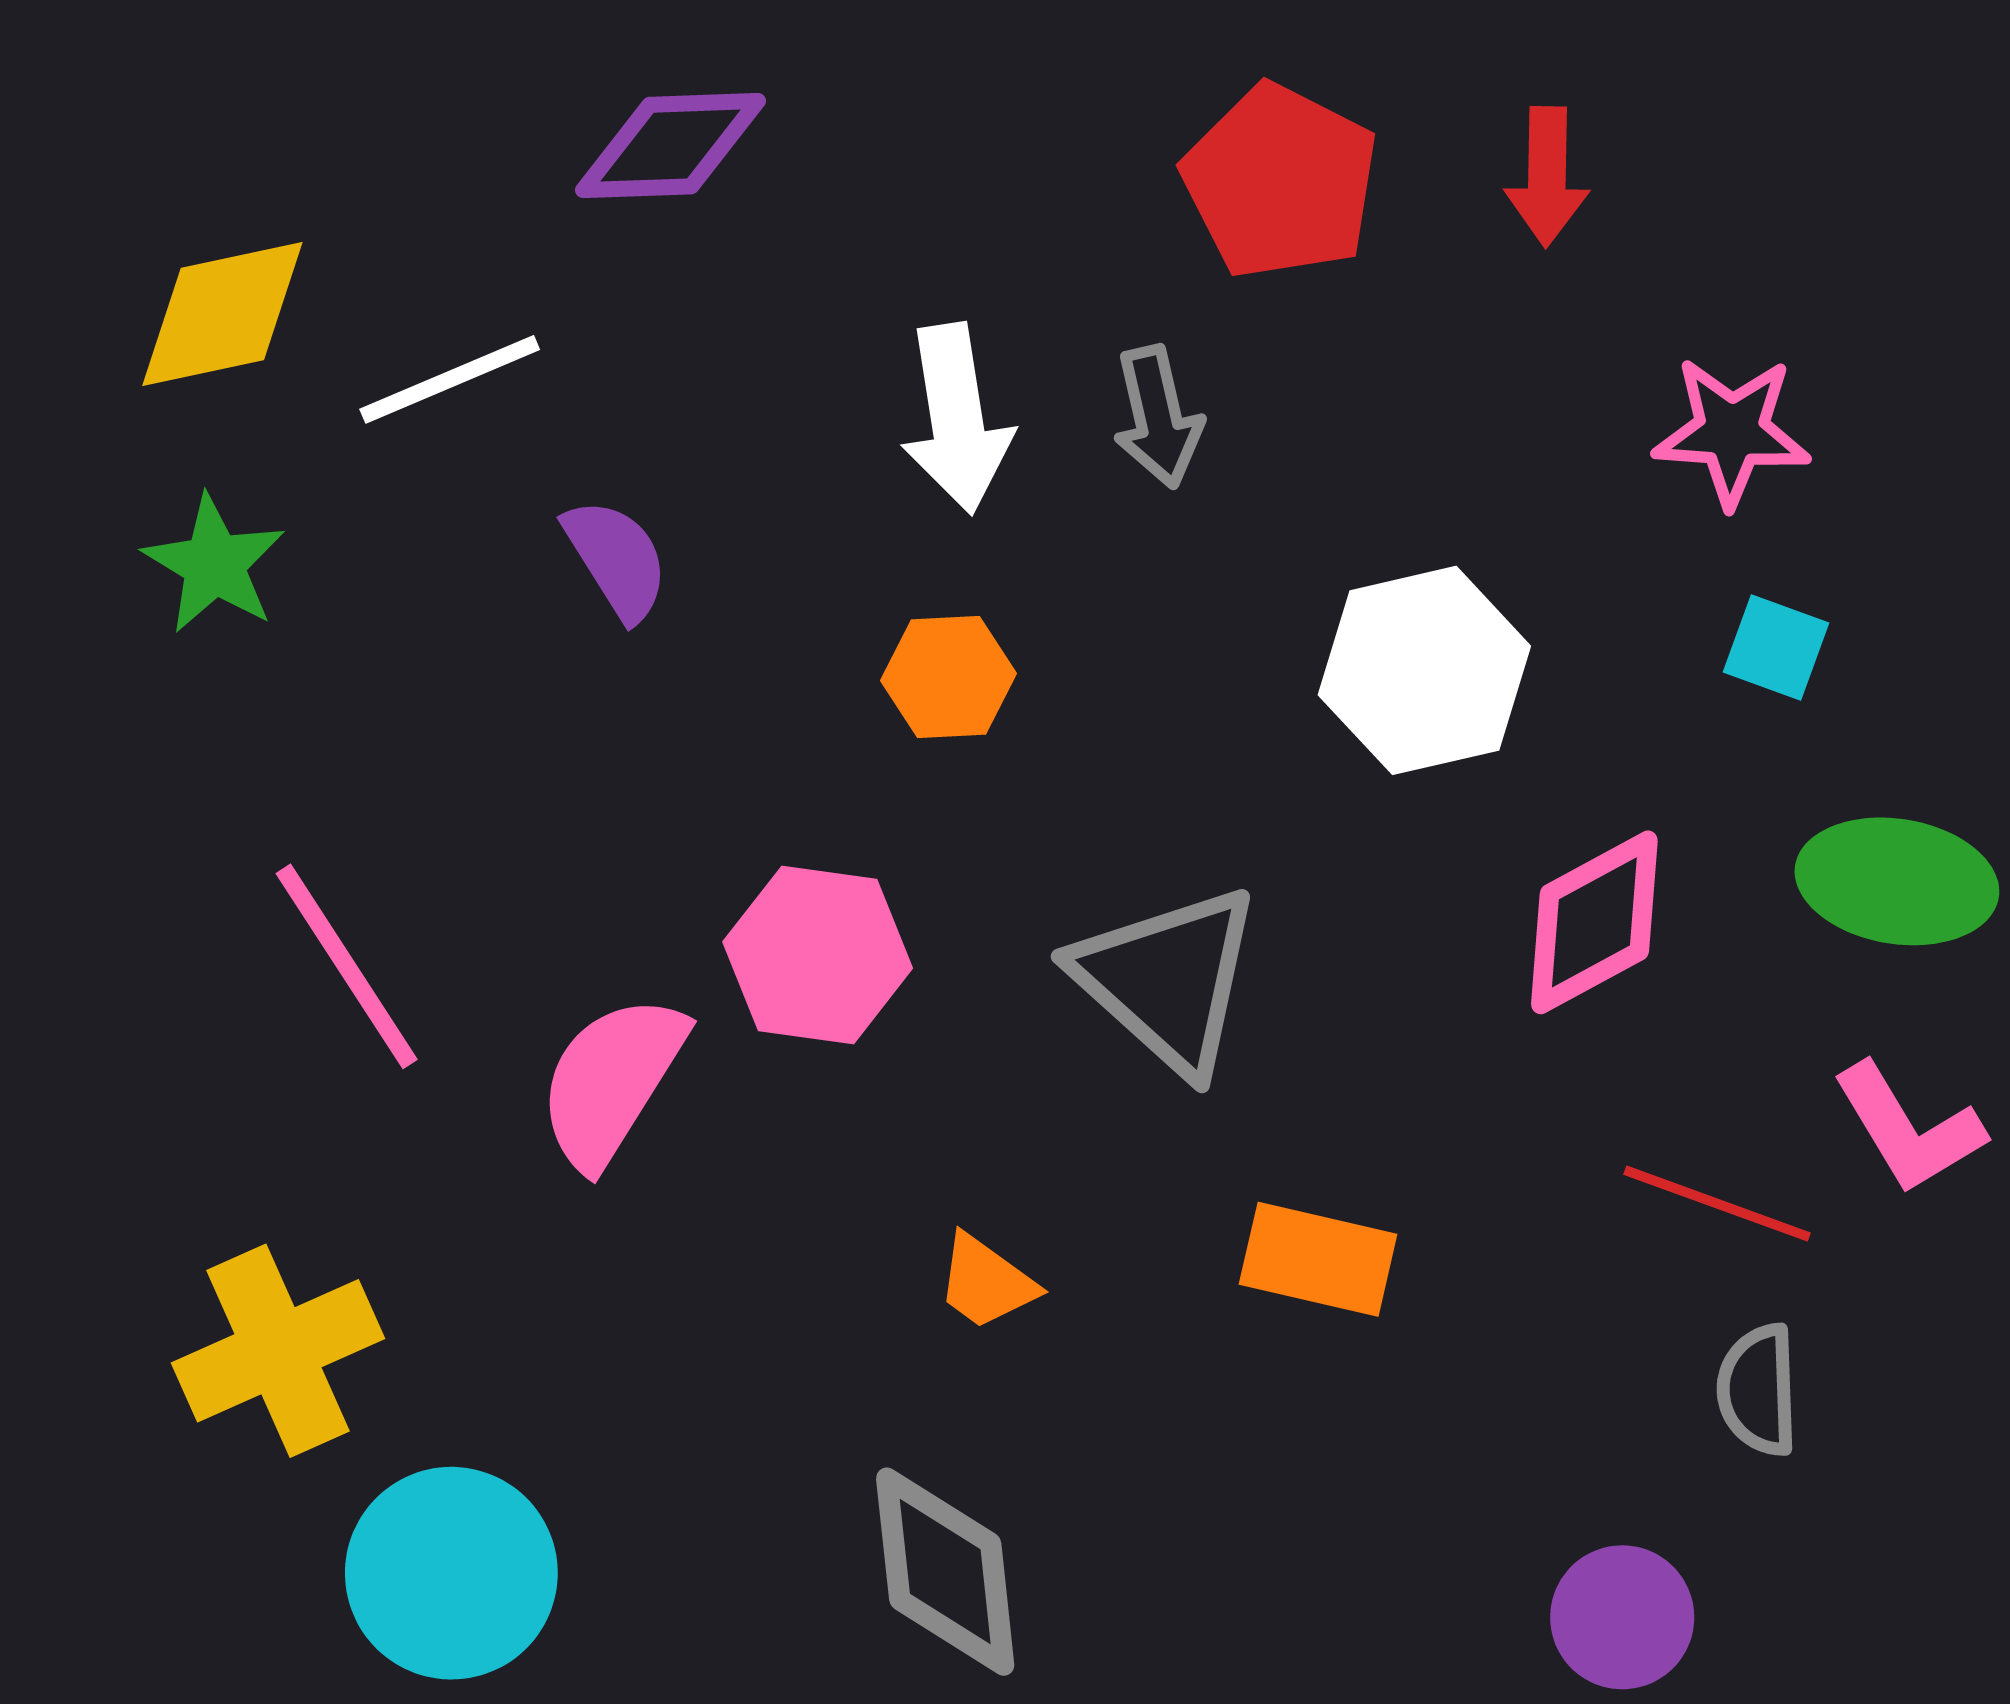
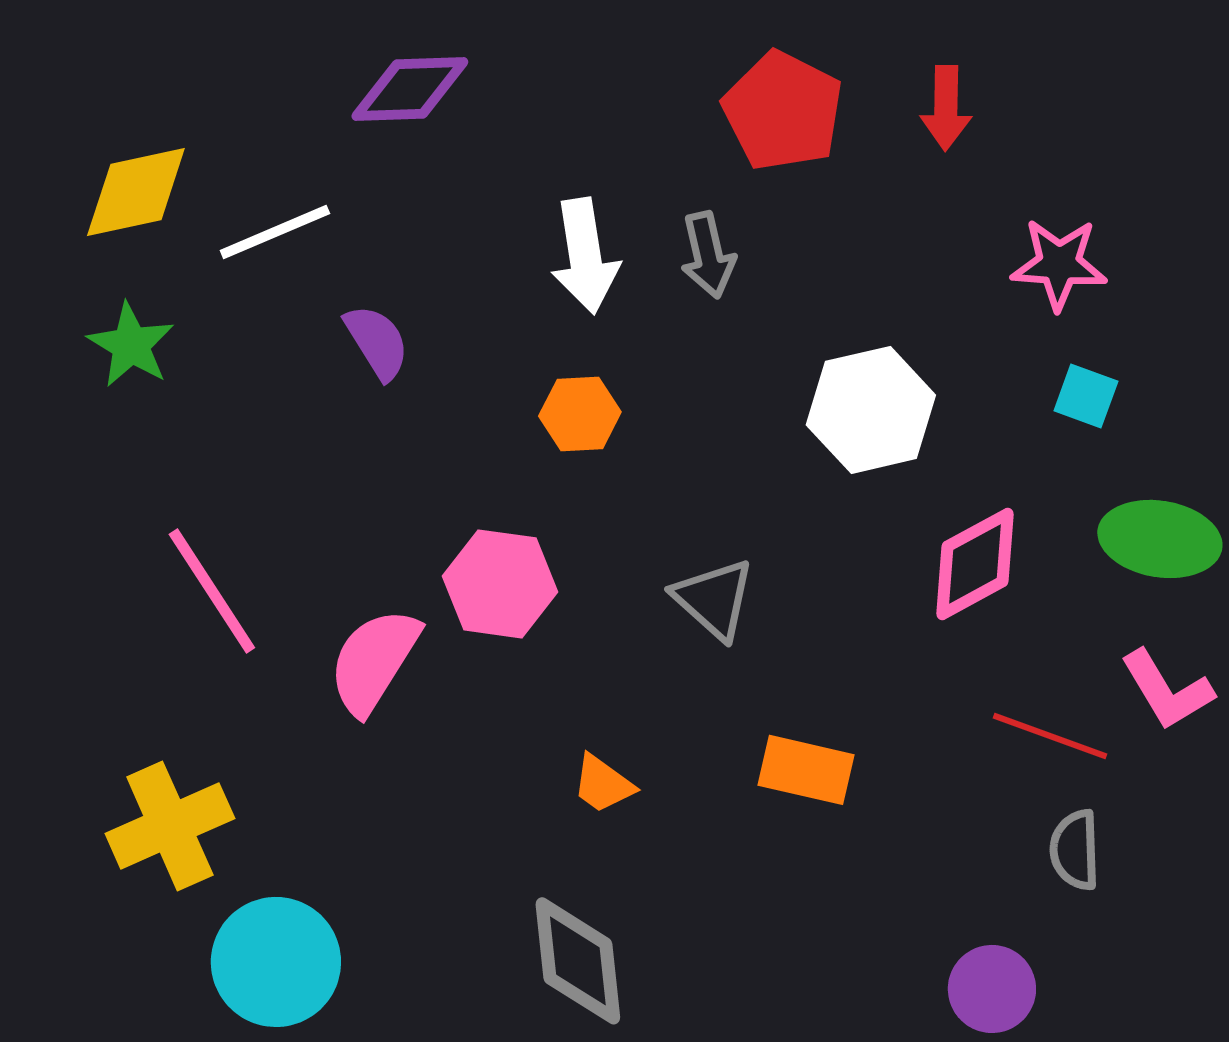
gray triangle: (1168, 980) -> (714, 599), size x0.7

